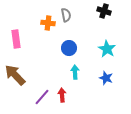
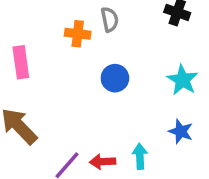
cyan arrow: (75, 72) -> (140, 156), moved
red arrow: (62, 95) -> (103, 162), turned -88

